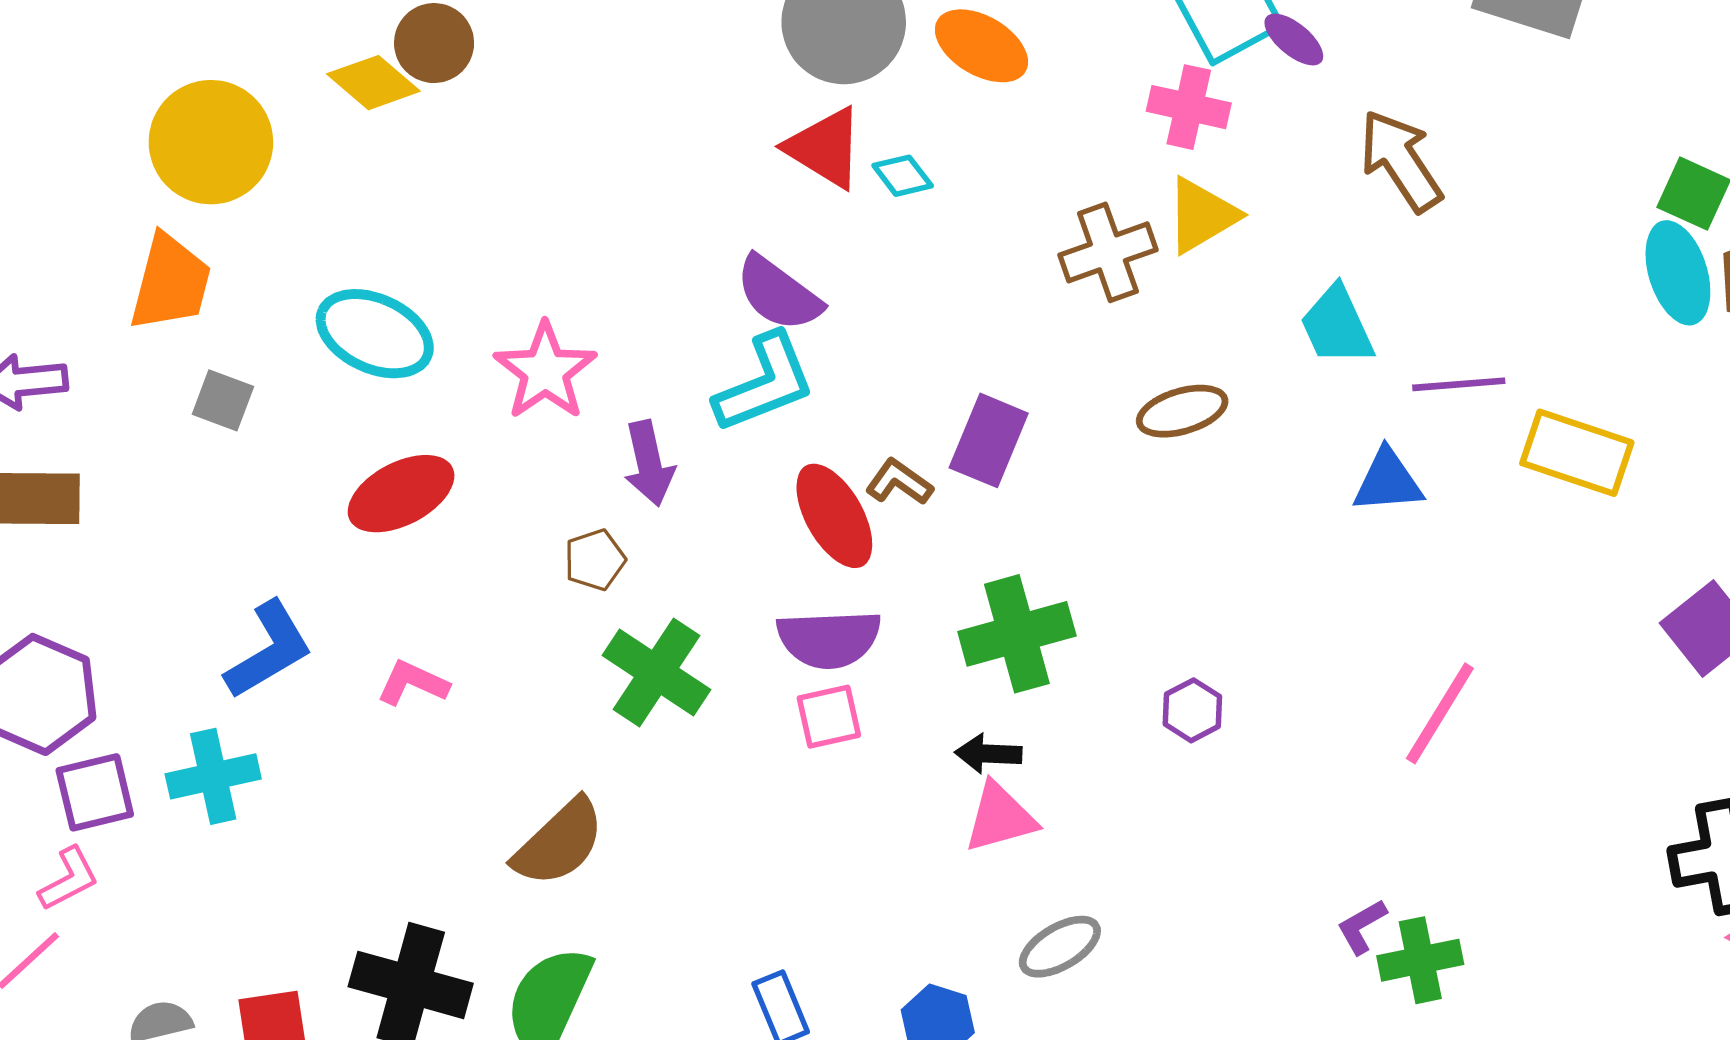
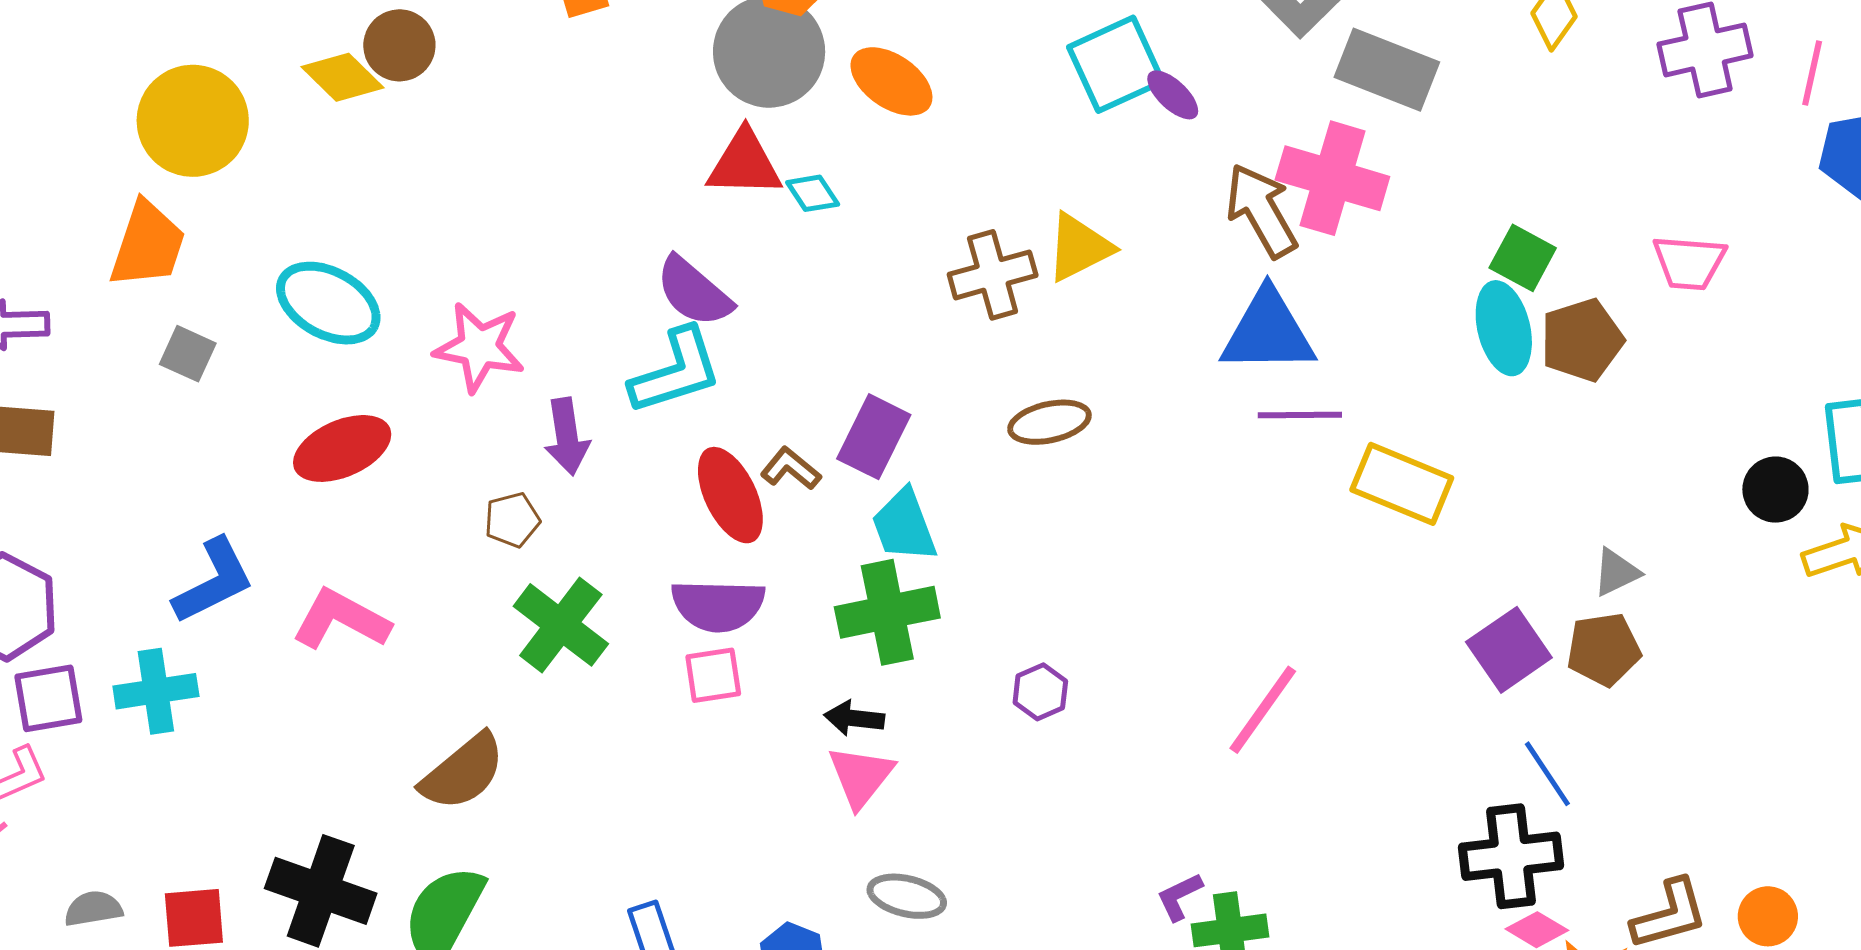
pink cross: (1189, 107) -> (1332, 178), moved, size x1.5
red triangle: (825, 148) -> (744, 164), turned -34
cyan trapezoid: (1337, 326) -> (904, 526), moved
pink star: (545, 371) -> (479, 347), turned -30
blue triangle: (1388, 481) -> (1268, 332), moved, size x1.5
pink L-shape: (413, 683) -> (341, 619), size x1.5
pink triangle: (1000, 817) -> (861, 776), turned -40
gray ellipse: (1060, 947) -> (907, 896), turned 40

